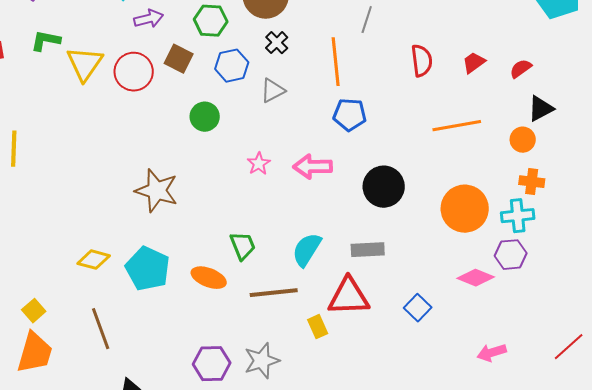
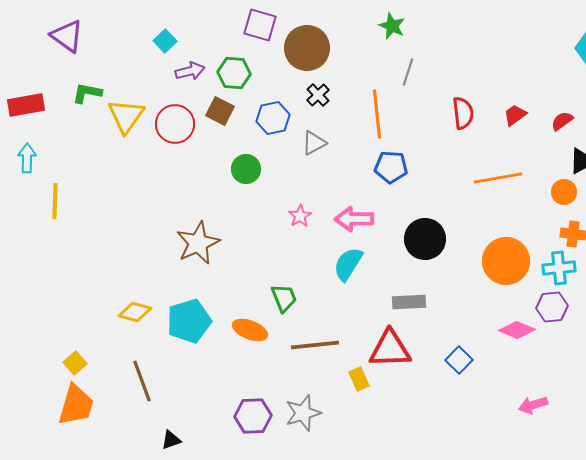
green hexagon: (211, 21) -> (234, 73), moved
brown star: (157, 191) -> (198, 243), turned 30
cyan semicircle: (307, 250) -> (348, 264), moved
cyan pentagon: (148, 269) -> (189, 321), turned 30

